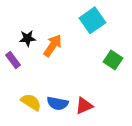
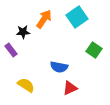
orange arrow: (53, 46) -> (44, 19), moved
blue semicircle: (58, 103) -> (59, 67), moved

